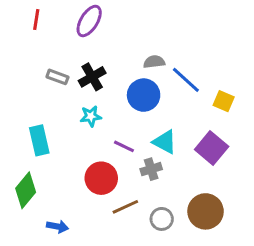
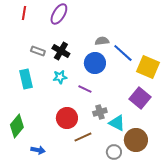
black cross: (92, 77) -> (61, 51), turned -30
yellow square: (224, 101) -> (148, 67), size x1.6
cyan rectangle: (39, 140) -> (26, 79), moved
cyan triangle: (165, 142) -> (117, 123), moved
purple line: (124, 146) -> (85, 89), moved
gray circle: (162, 219) -> (114, 152), moved

